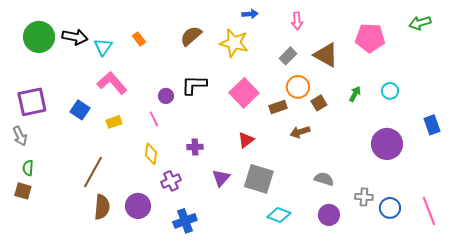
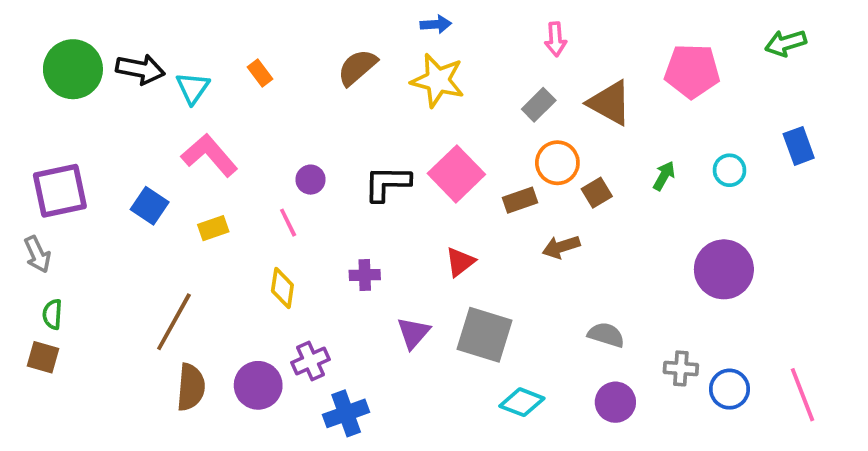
blue arrow: (250, 14) -> (436, 24), moved
black L-shape: (194, 85) -> (387, 183), moved
blue rectangle: (432, 125) -> (799, 146), moved
purple cross: (171, 181) -> (311, 361), moved

